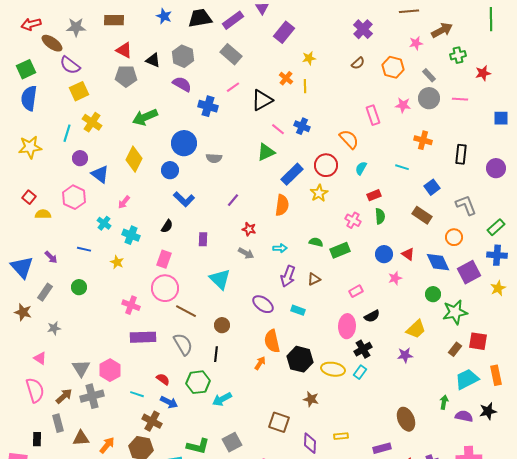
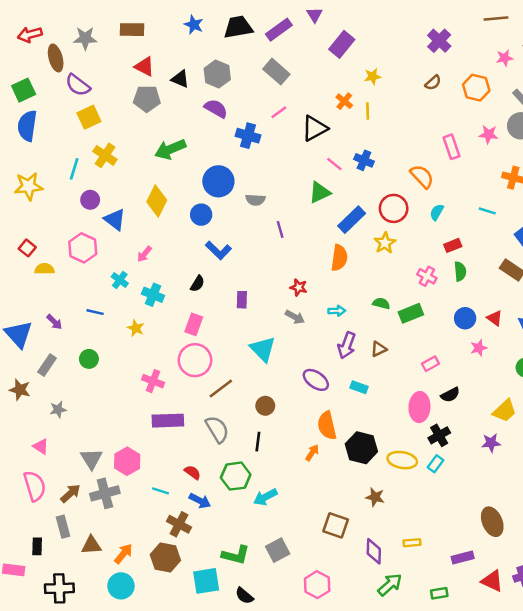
brown ellipse: (52, 43) -> (56, 58), turned 40
purple line: (233, 200) -> (280, 229), moved, turned -56
brown line: (186, 311) -> (221, 389), turned -65

